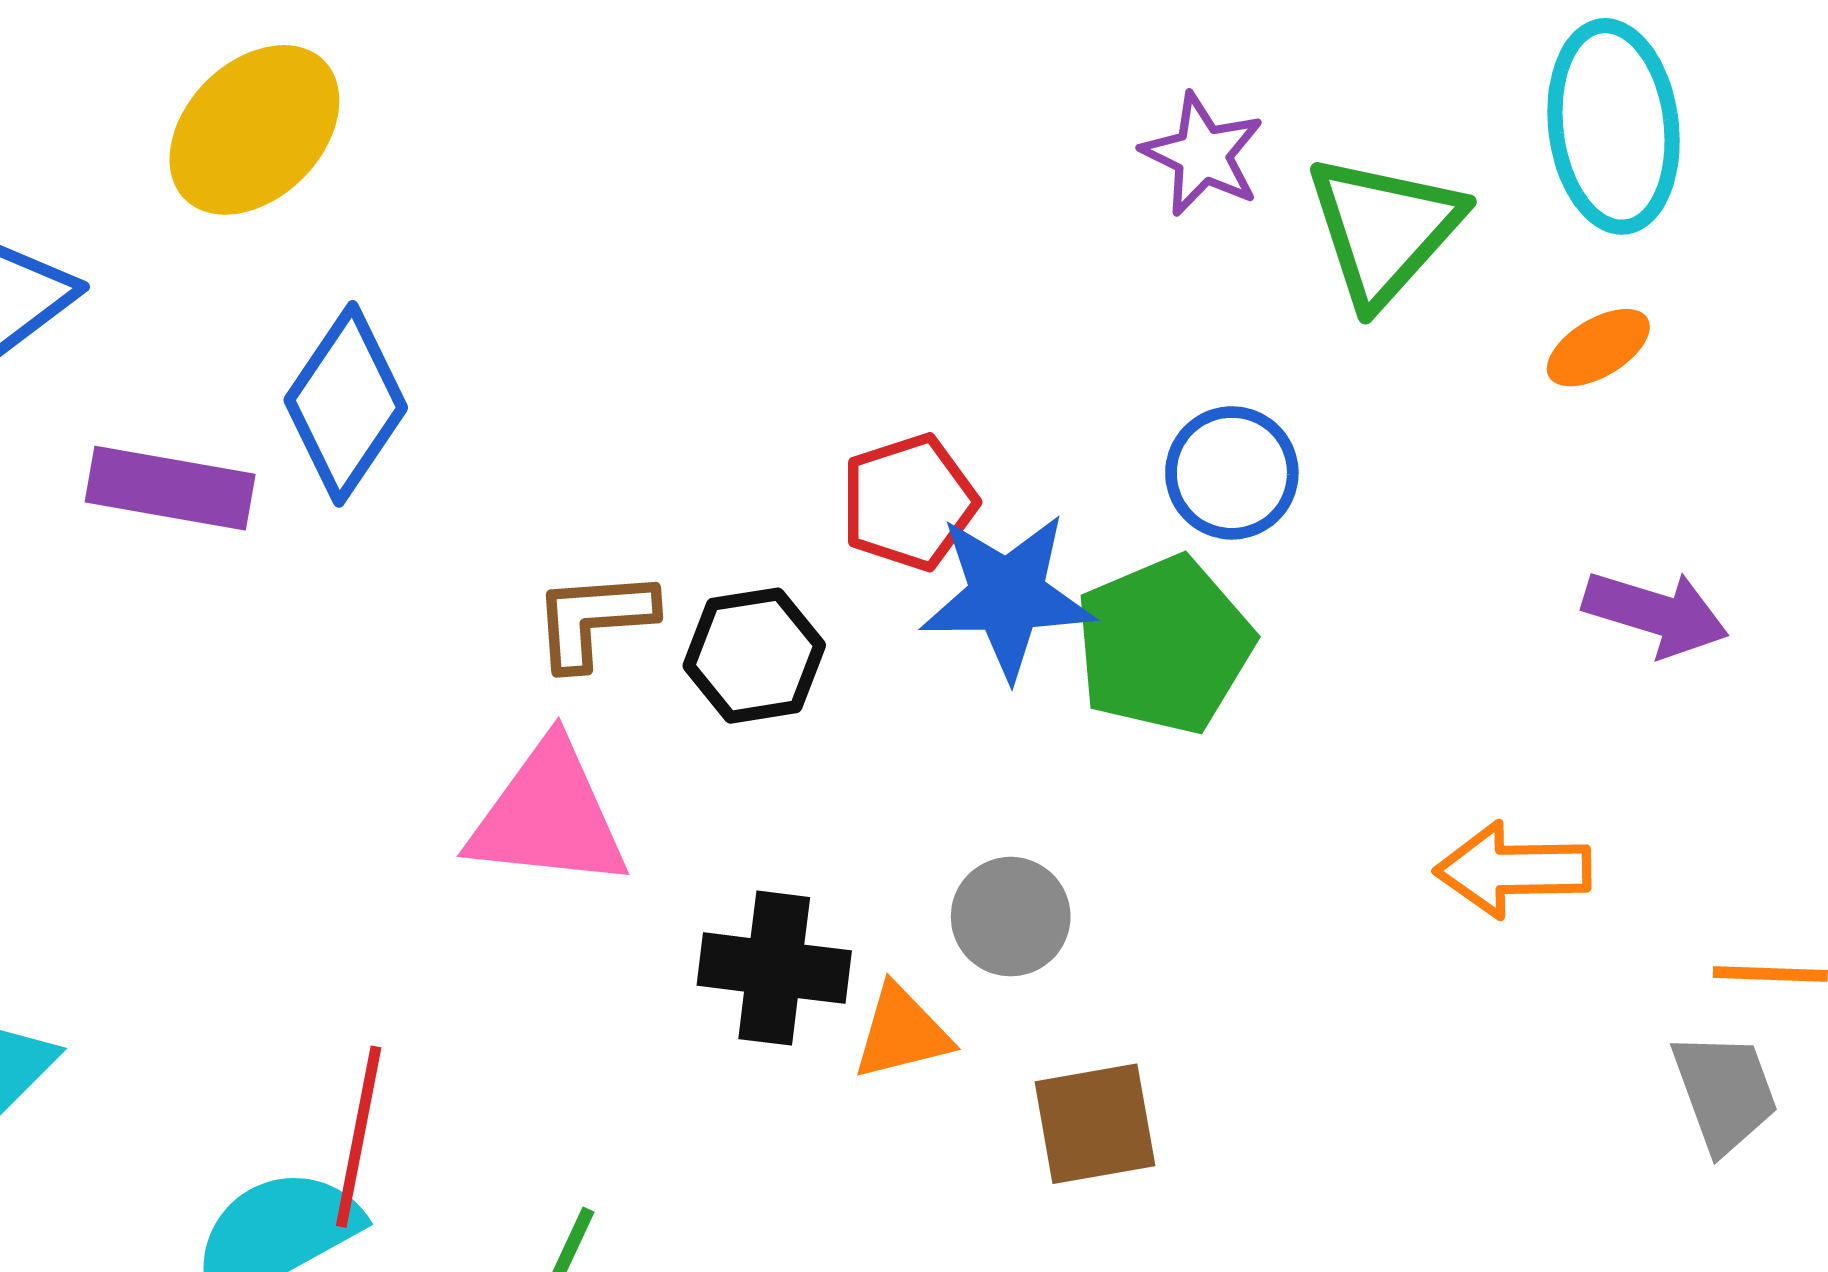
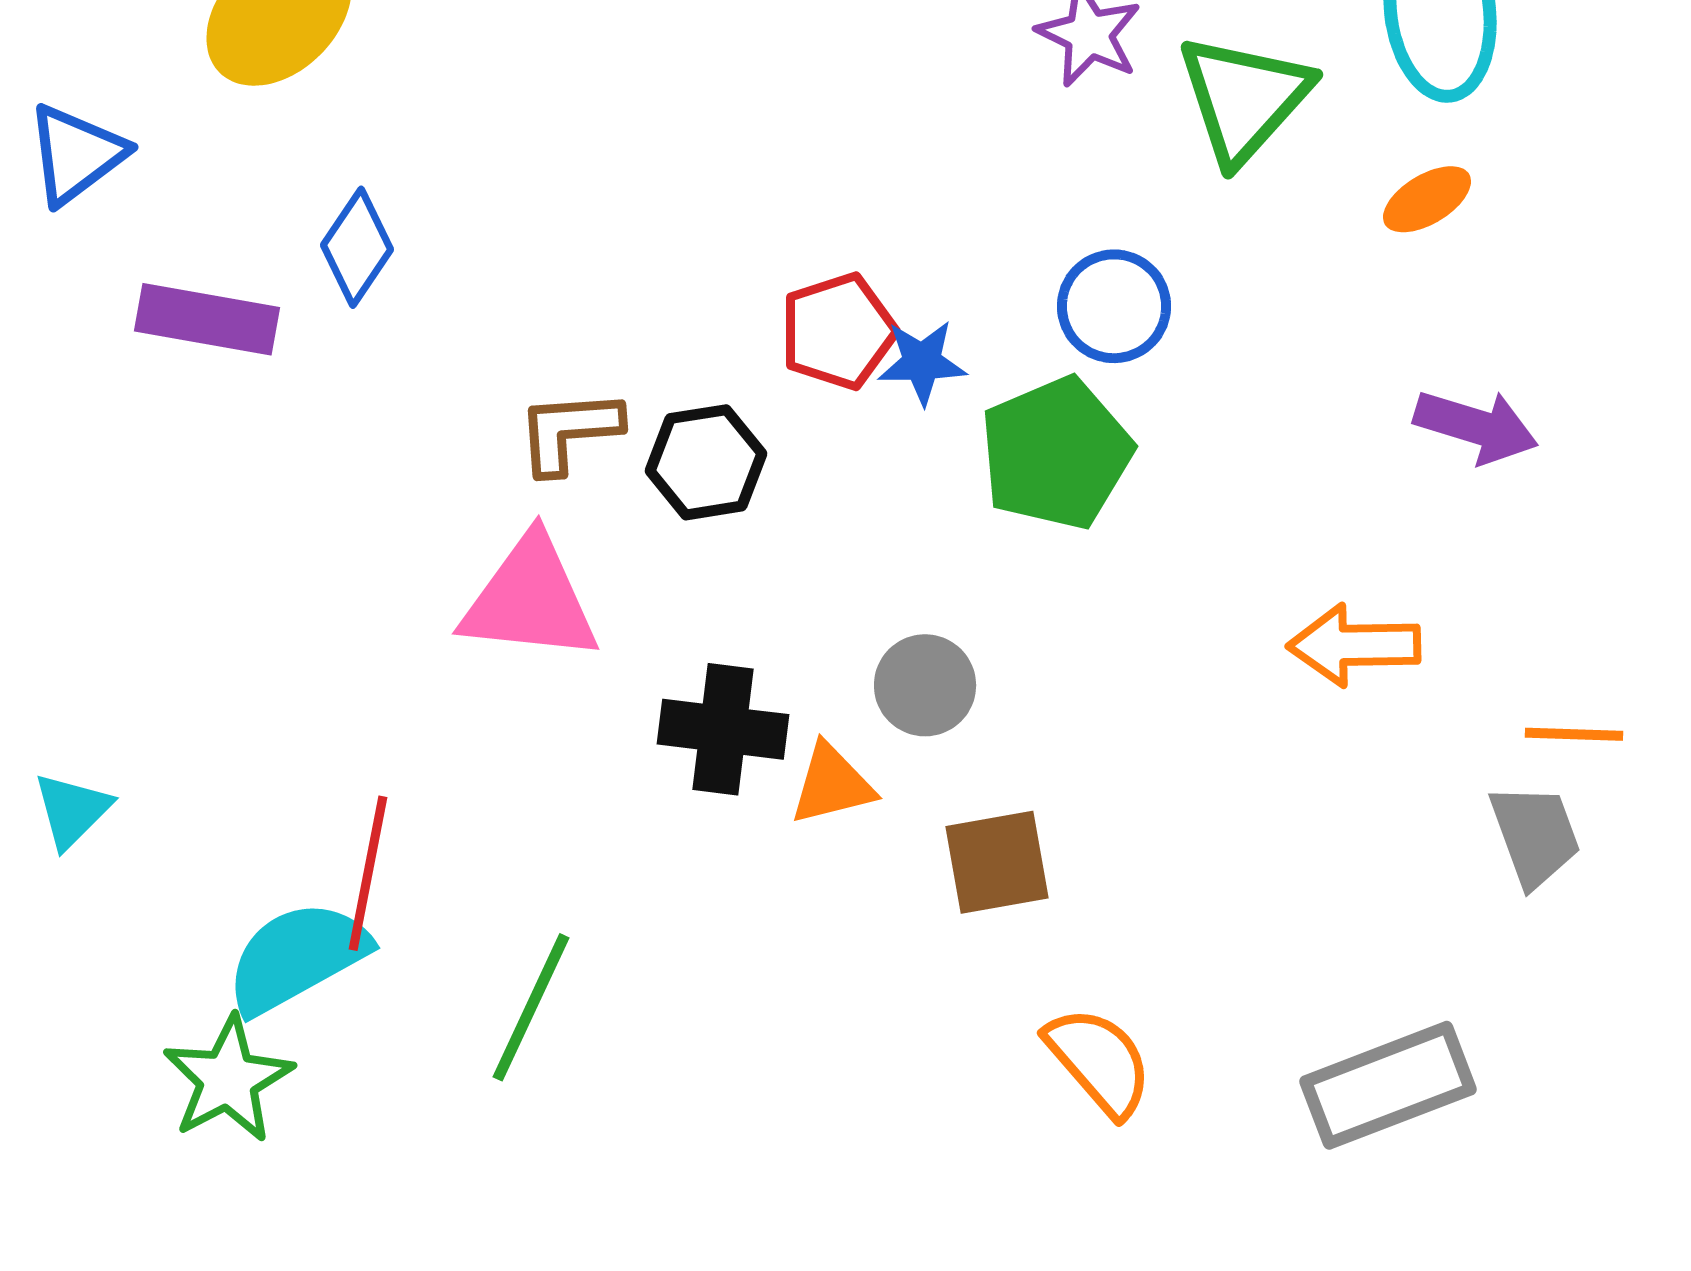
blue diamond: (346, 404) -> (357, 247), size x0.7
blue star: (1007, 596) -> (922, 362), moved, size x0.6

